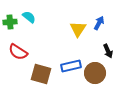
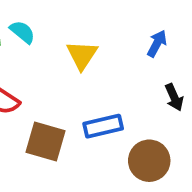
yellow triangle: (78, 29) -> (82, 55), moved
brown circle: (95, 73) -> (149, 161), moved

